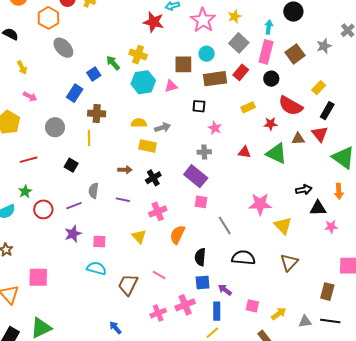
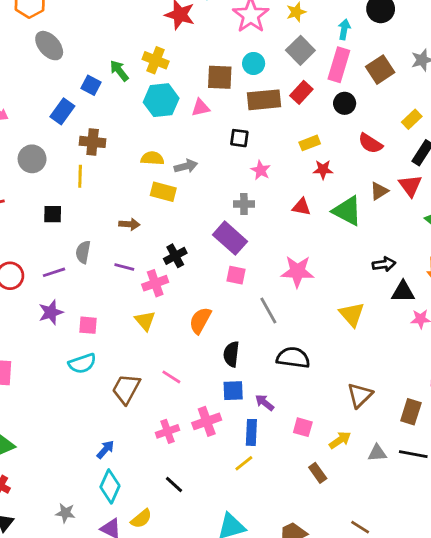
blue square: (94, 74) -> (91, 85), turned -32
red semicircle: (291, 106) -> (370, 143), size x0.7
red star: (271, 124) -> (323, 170), moved
brown triangle: (298, 139) -> (379, 191), turned -32
black square: (71, 165) -> (53, 214), turned -32
black cross: (153, 178) -> (175, 256), moved
pink star: (260, 204) -> (297, 271), moved
pink cross: (158, 211) -> (155, 283), moved
brown triangle: (289, 262) -> (360, 395), moved
cyan semicircle: (96, 268) -> (82, 363), turned 144
blue arrow: (115, 328) -> (105, 450), turned 80

